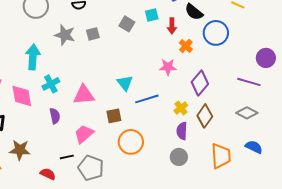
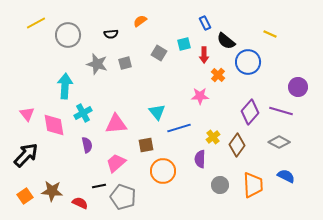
purple diamond: (200, 83) -> (250, 112), moved
purple semicircle: (182, 131) -> (200, 159), moved
brown star: (20, 150) -> (52, 191), moved
gray circle: (179, 157) -> (220, 185), moved

